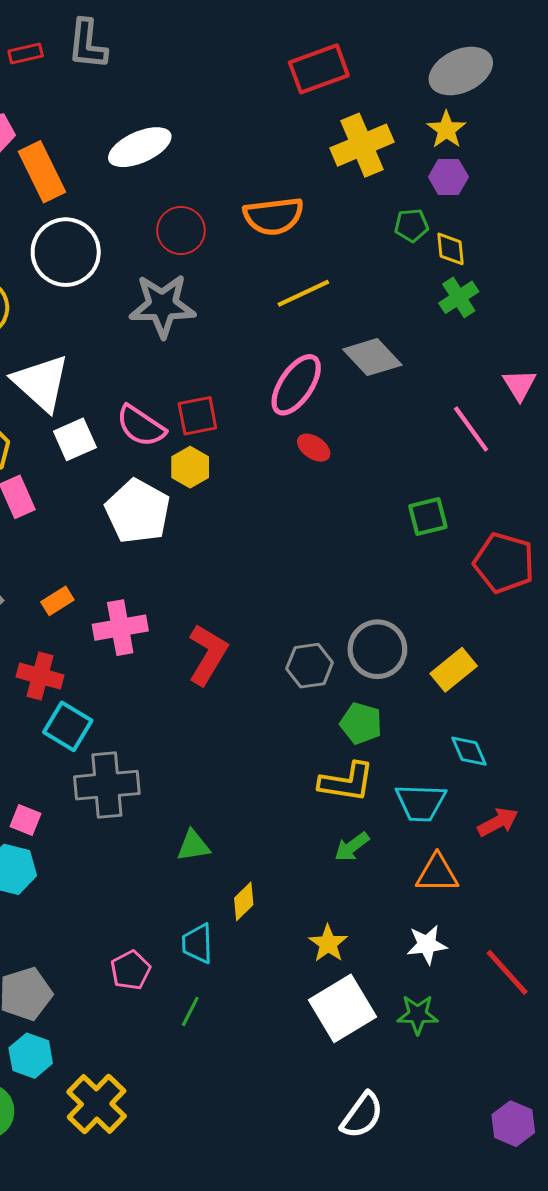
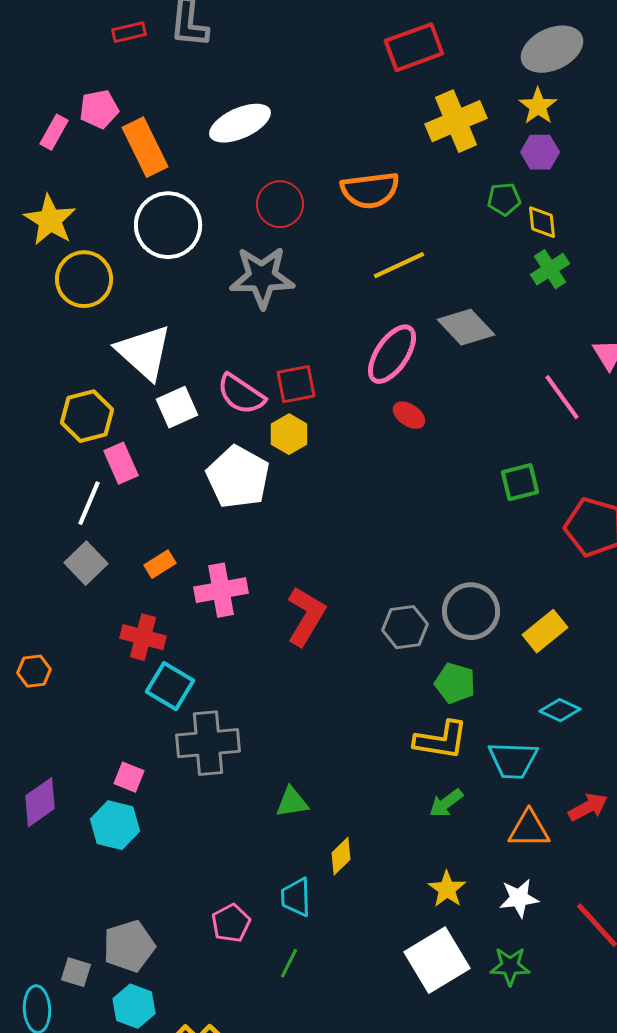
cyan diamond: (469, 751) -> (560, 710), turned -42
red arrow: (498, 822) -> (588, 807), moved
yellow star: (328, 944) -> (447, 889), moved

